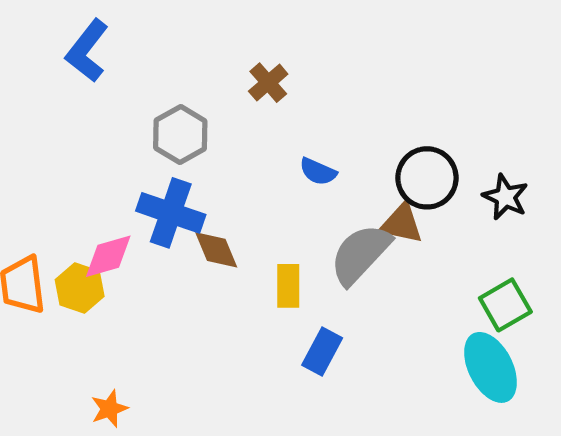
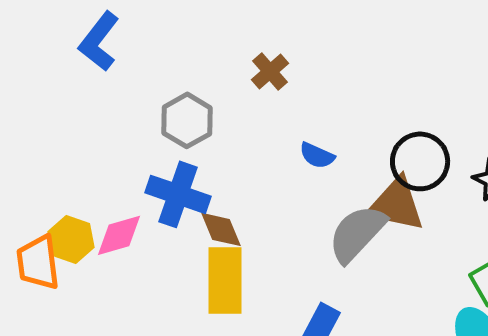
brown triangle: (402, 223) -> (396, 204), size x1.4
yellow rectangle: (288, 286) -> (225, 280), moved, size x1.6
yellow hexagon: (80, 288) -> (71, 239), moved

